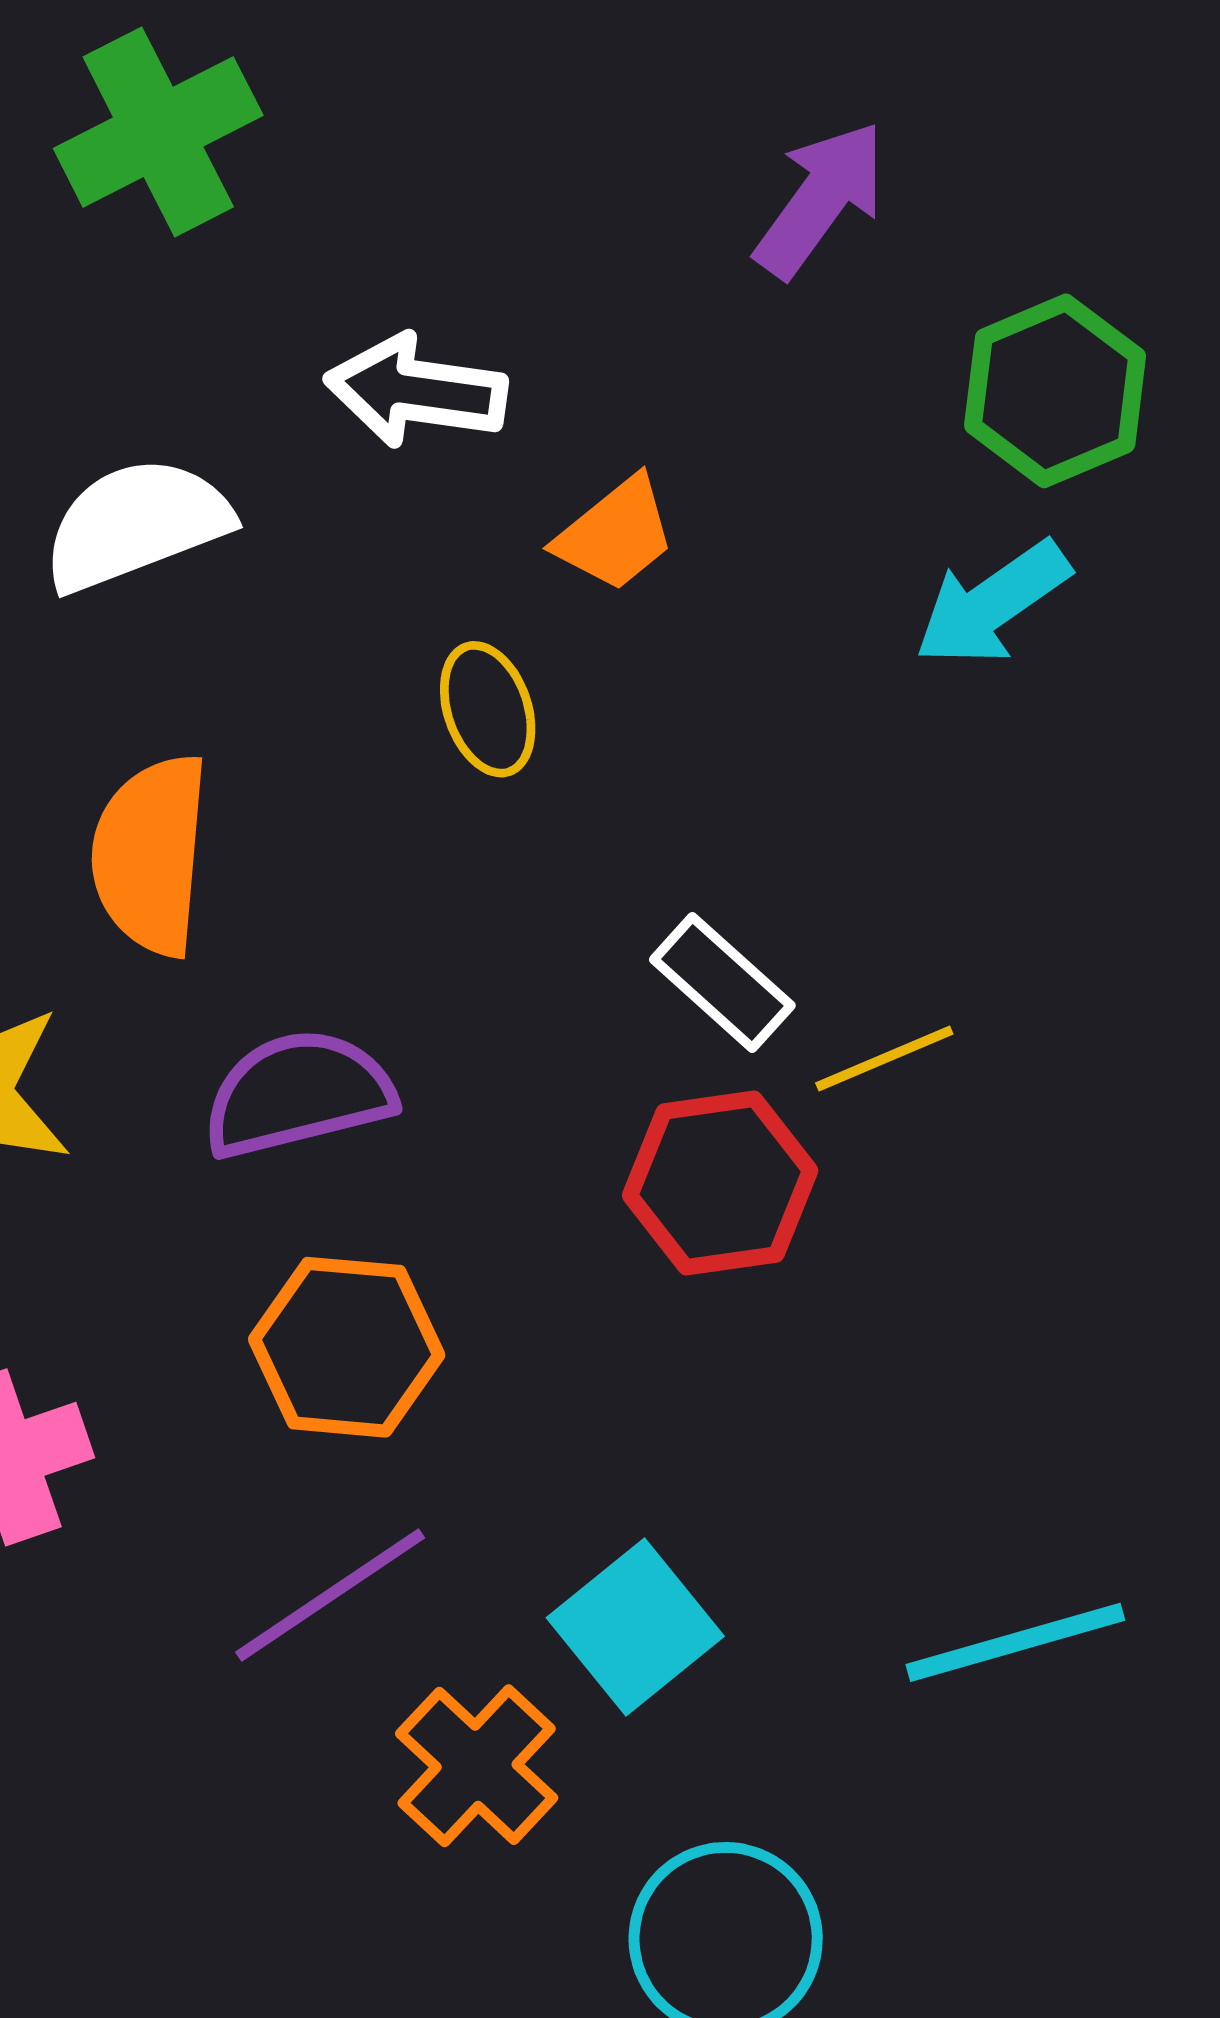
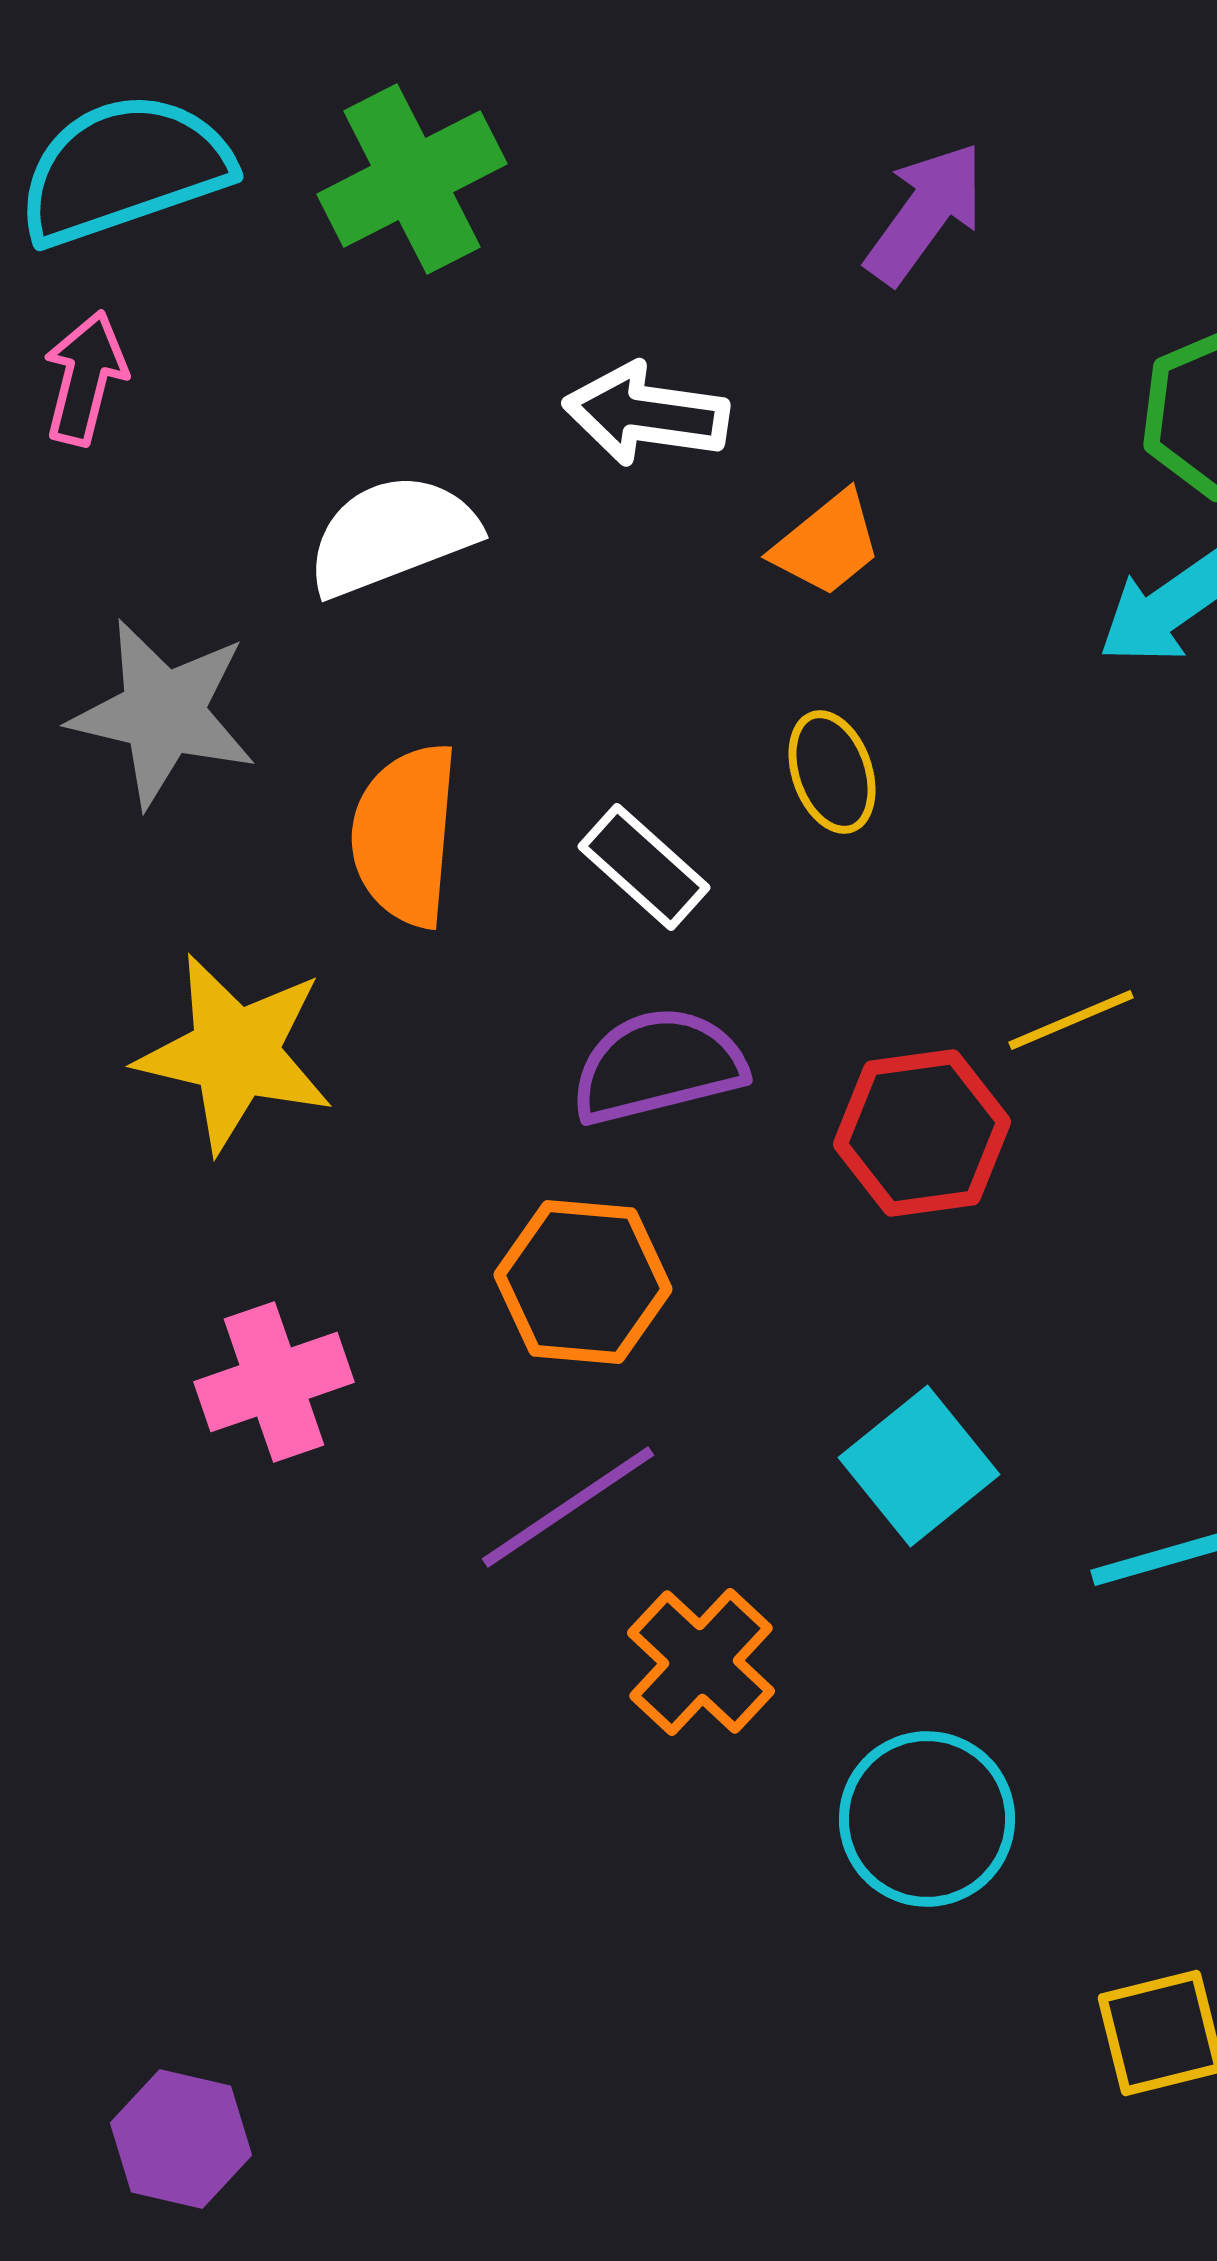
purple arrow: (820, 199) -> (925, 213), moved
yellow ellipse: (488, 709) -> (832, 772), moved
white rectangle: (722, 982) -> (644, 867), moved
purple semicircle: (298, 1094) -> (658, 1066), moved
cyan square: (635, 1627) -> (919, 1466), moved

